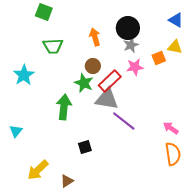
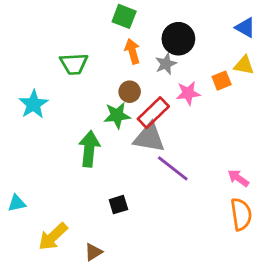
green square: (44, 12) -> (124, 16), moved
gray star: (131, 45) -> (166, 64), moved
green star: (84, 83) -> (117, 115), turned -30
cyan triangle: (16, 131) -> (17, 203), moved, turned 40

